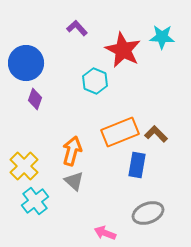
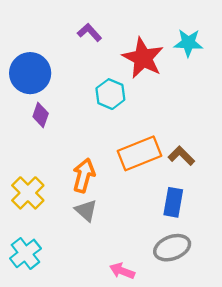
blue rectangle: (137, 165) -> (173, 202), moved
cyan cross: (35, 201) -> (25, 253), moved

